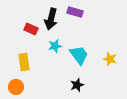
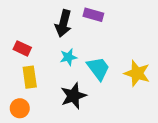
red rectangle: (31, 29) -> (22, 48), moved
yellow star: (110, 59) -> (137, 73), size x1.5
black star: (77, 85) -> (73, 96), moved, size x1.5

